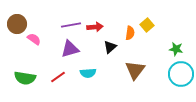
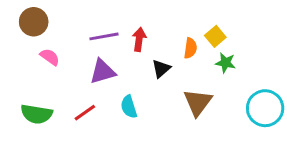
brown circle: (17, 24) -> (34, 22), moved
red arrow: (95, 27) -> (139, 39), turned -77
green star: (176, 49) -> (226, 63), moved
cyan semicircle: (88, 73) -> (129, 107), turned 77

